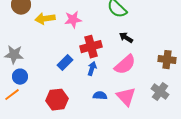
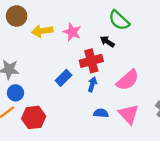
pink star: (73, 20) -> (72, 32), turned 30
black arrow: (126, 38) -> (107, 42), moved
red hexagon: (57, 100) -> (34, 117), moved

